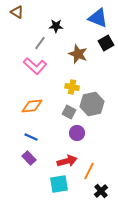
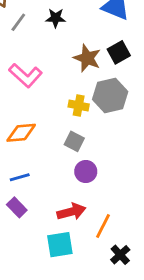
gray line: (40, 43) -> (18, 22), moved
black square: (106, 43) -> (119, 52), moved
gray hexagon: (92, 104) -> (110, 95), moved
blue line: (31, 137) -> (20, 177), turned -40

